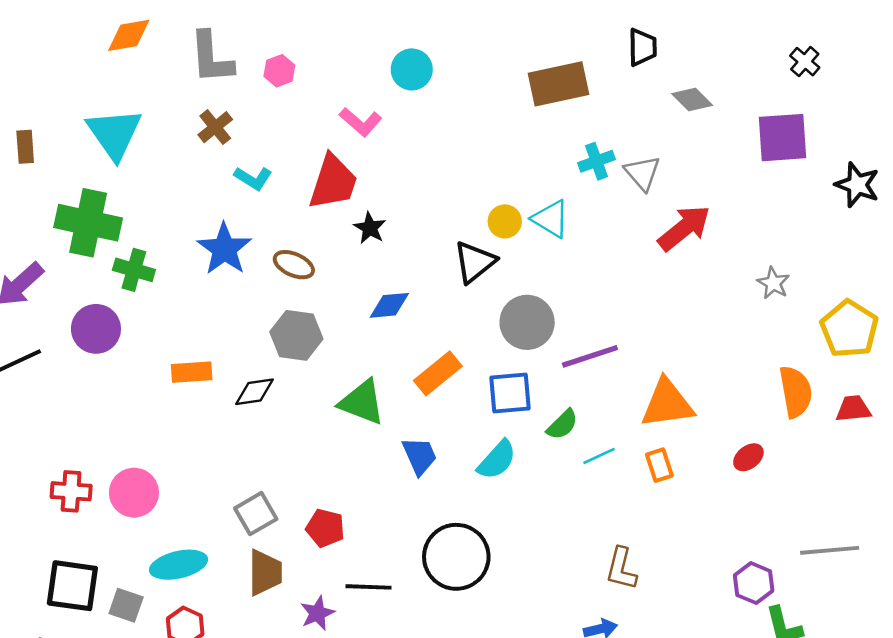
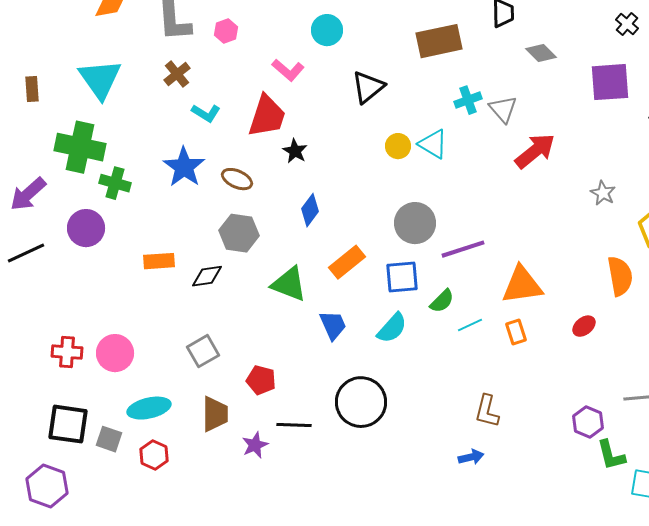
black triangle: (475, 262) -> (368, 87), moved
blue diamond: (389, 305) -> (310, 210), turned -48
gray square: (256, 514) -> (203, 351), moved

